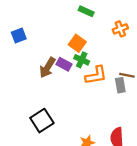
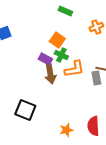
brown arrow: (47, 68) -> (50, 74), moved, turned -42
black square: (42, 121) -> (25, 110), turned -35

